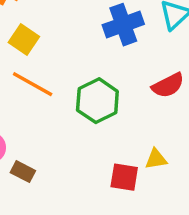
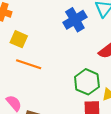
green hexagon: (97, 101) -> (87, 82), moved

